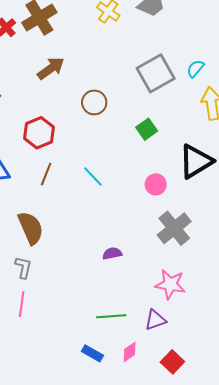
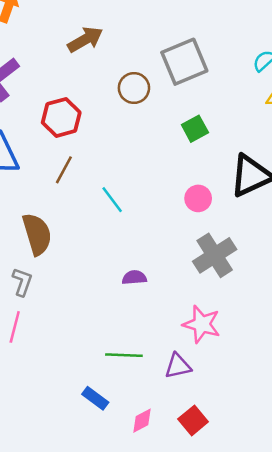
gray square: (156, 73) -> (184, 62), moved
cyan line: (93, 176) -> (112, 200), moved
pink diamond: (130, 352) -> (142, 421), moved

